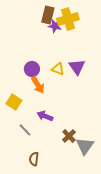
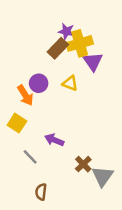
brown rectangle: (48, 15) -> (58, 48), moved, turned 30
yellow cross: (68, 19) -> (80, 43), moved
purple triangle: (77, 67) -> (93, 62), moved
orange arrow: (38, 85) -> (25, 95), moved

